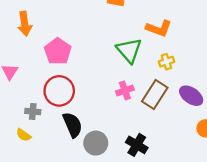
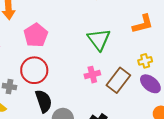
orange L-shape: (159, 28) -> (143, 24), moved, turned -40
yellow cross: (166, 62) -> (145, 61), moved

